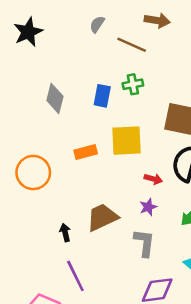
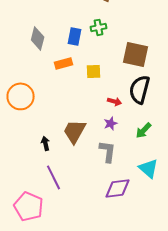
yellow square: (126, 141) -> (94, 71), size x0.6
orange rectangle: (86, 152) -> (64, 63), moved
brown trapezoid: (102, 217) -> (75, 131), turned -36

